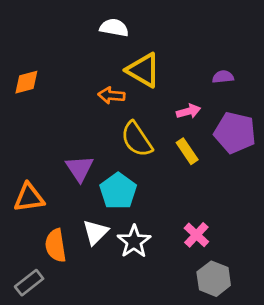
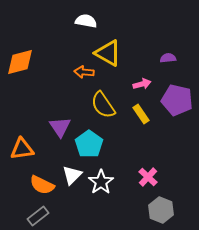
orange diamond: (26, 82) -> (20, 62), size x1.4
orange semicircle: (56, 245) -> (42, 185), turned -55
gray rectangle: (29, 283) -> (38, 216), moved

